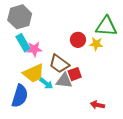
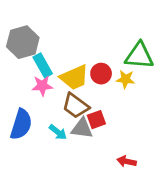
cyan rectangle: (23, 43) -> (43, 65), moved
yellow trapezoid: (34, 73) -> (74, 77), moved
blue semicircle: (20, 96) -> (21, 124), moved

